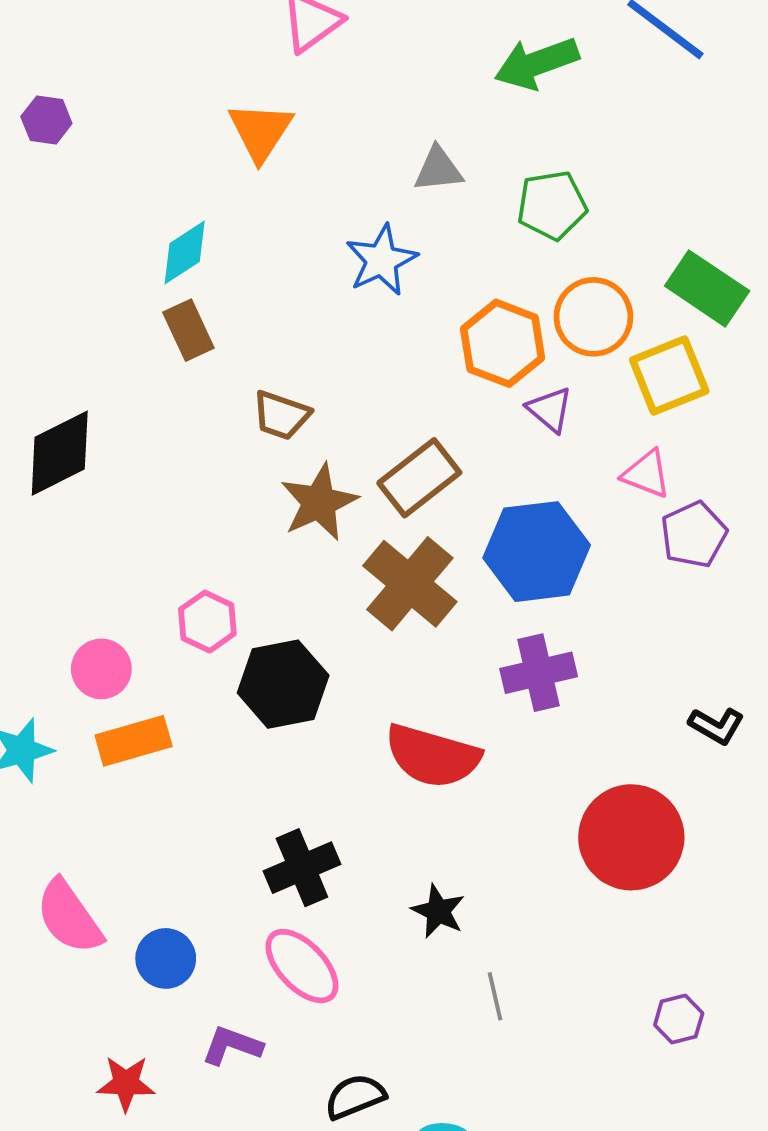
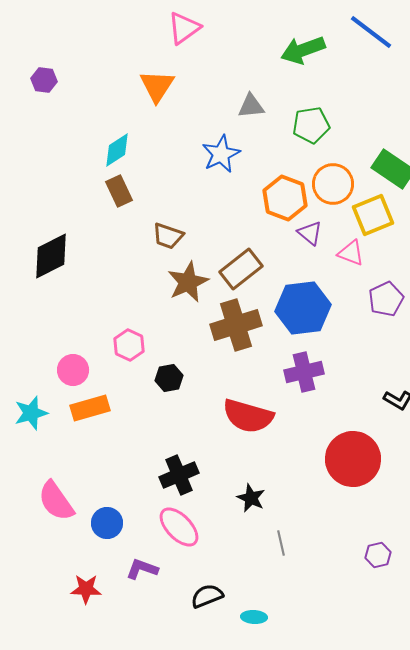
pink triangle: (646, 474) -> (351, 253), moved
brown cross: (410, 584) -> (236, 325), turned 33
black hexagon: (283, 684) -> (169, 378), size x0.6

